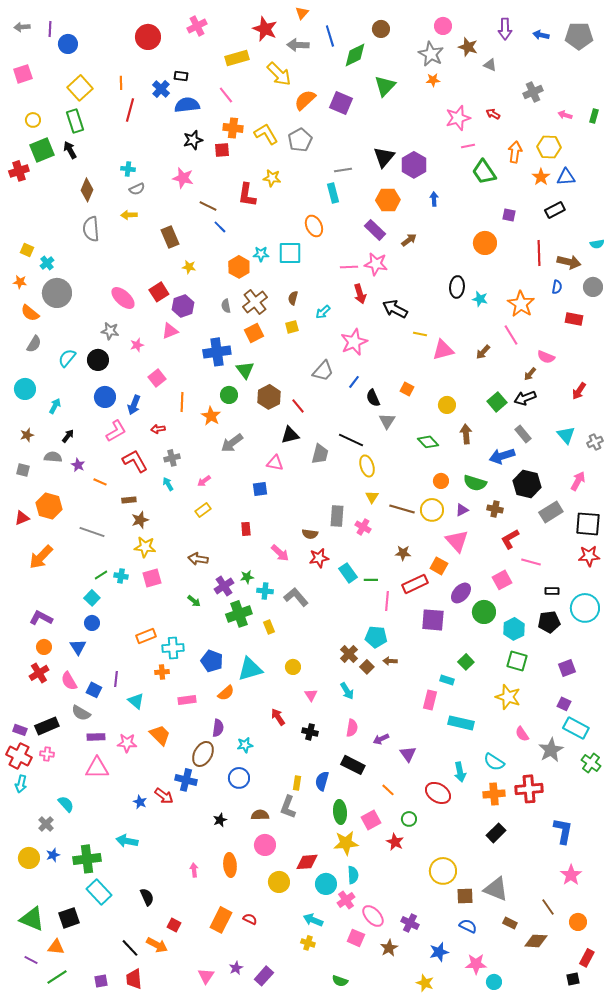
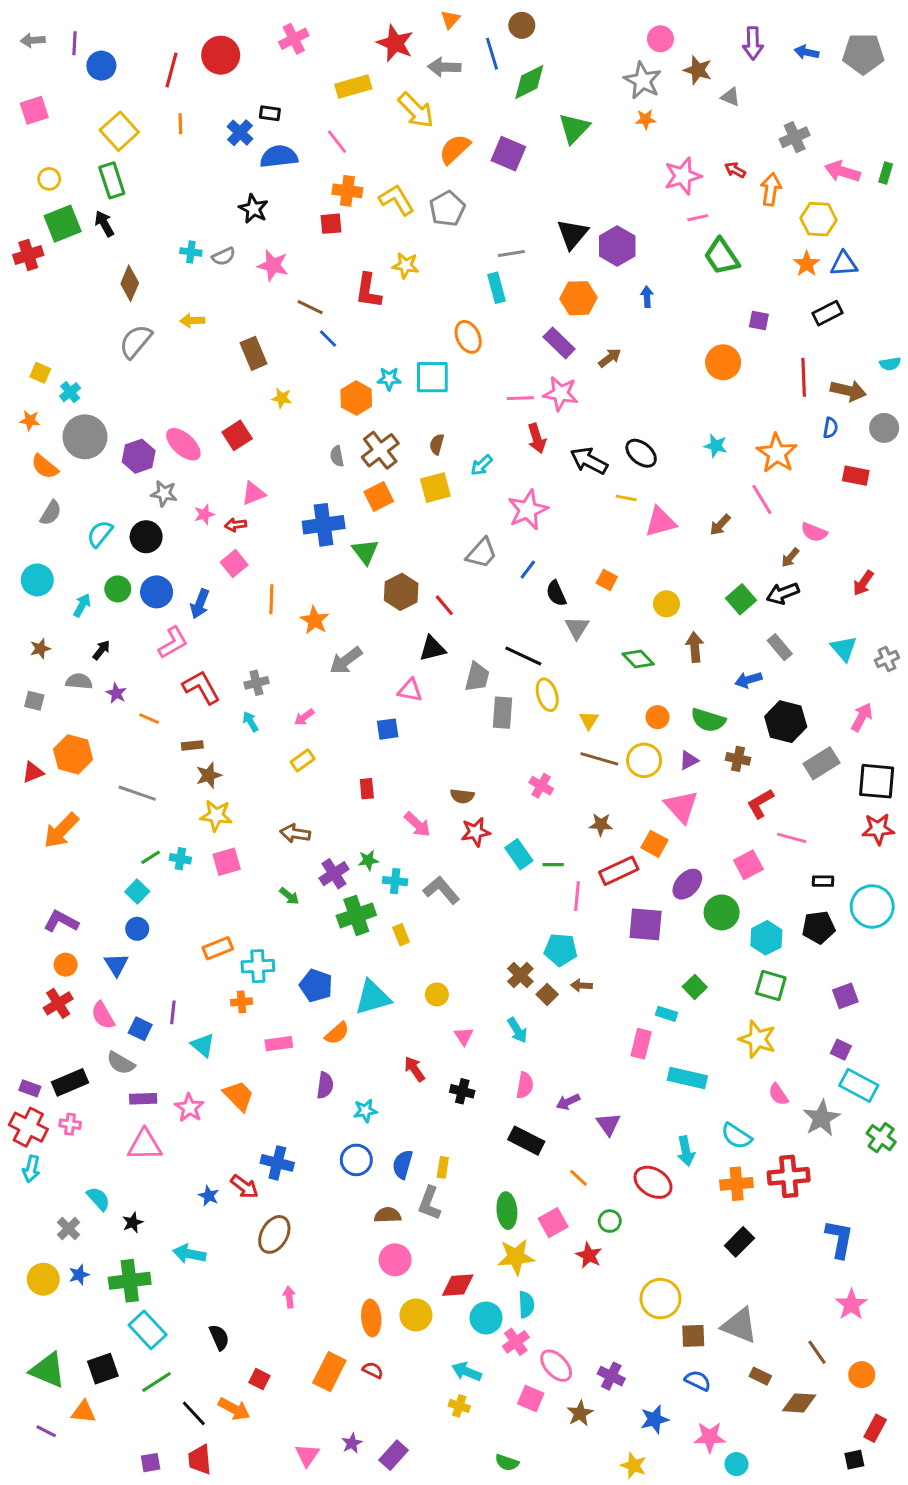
brown circle: (381, 29) -> (522, 25), moved
red line: (130, 110) -> (171, 70), moved
pink arrow: (565, 115) -> (842, 171), size x1.6
black star: (193, 140) -> (253, 209), moved, turned -30
orange arrow: (515, 152) -> (771, 189), moved
gray semicircle: (137, 189) -> (224, 256), moved
gray semicircle: (91, 229) -> (136, 341), turned 45
black ellipse: (457, 287) -> (641, 453), moved, turned -55
purple hexagon: (183, 306) -> (139, 456), moved
yellow square: (292, 327) -> (435, 488), size x1.5
green circle: (229, 395) -> (118, 589), moved
red arrow: (158, 429) -> (236, 525), moved
blue arrow: (502, 456) -> (748, 680), size x0.7
yellow triangle: (372, 497) -> (589, 720), moved
gray rectangle: (337, 516) -> (502, 713), moved
pink star: (127, 743) -> (189, 1108), turned 30
brown ellipse: (203, 754) -> (274, 1234), moved
blue semicircle: (322, 781) -> (403, 1164), moved
black star: (220, 820) -> (133, 1223), moved
orange ellipse: (230, 865) -> (371, 1318), moved
green line: (57, 977) -> (157, 1382), moved

